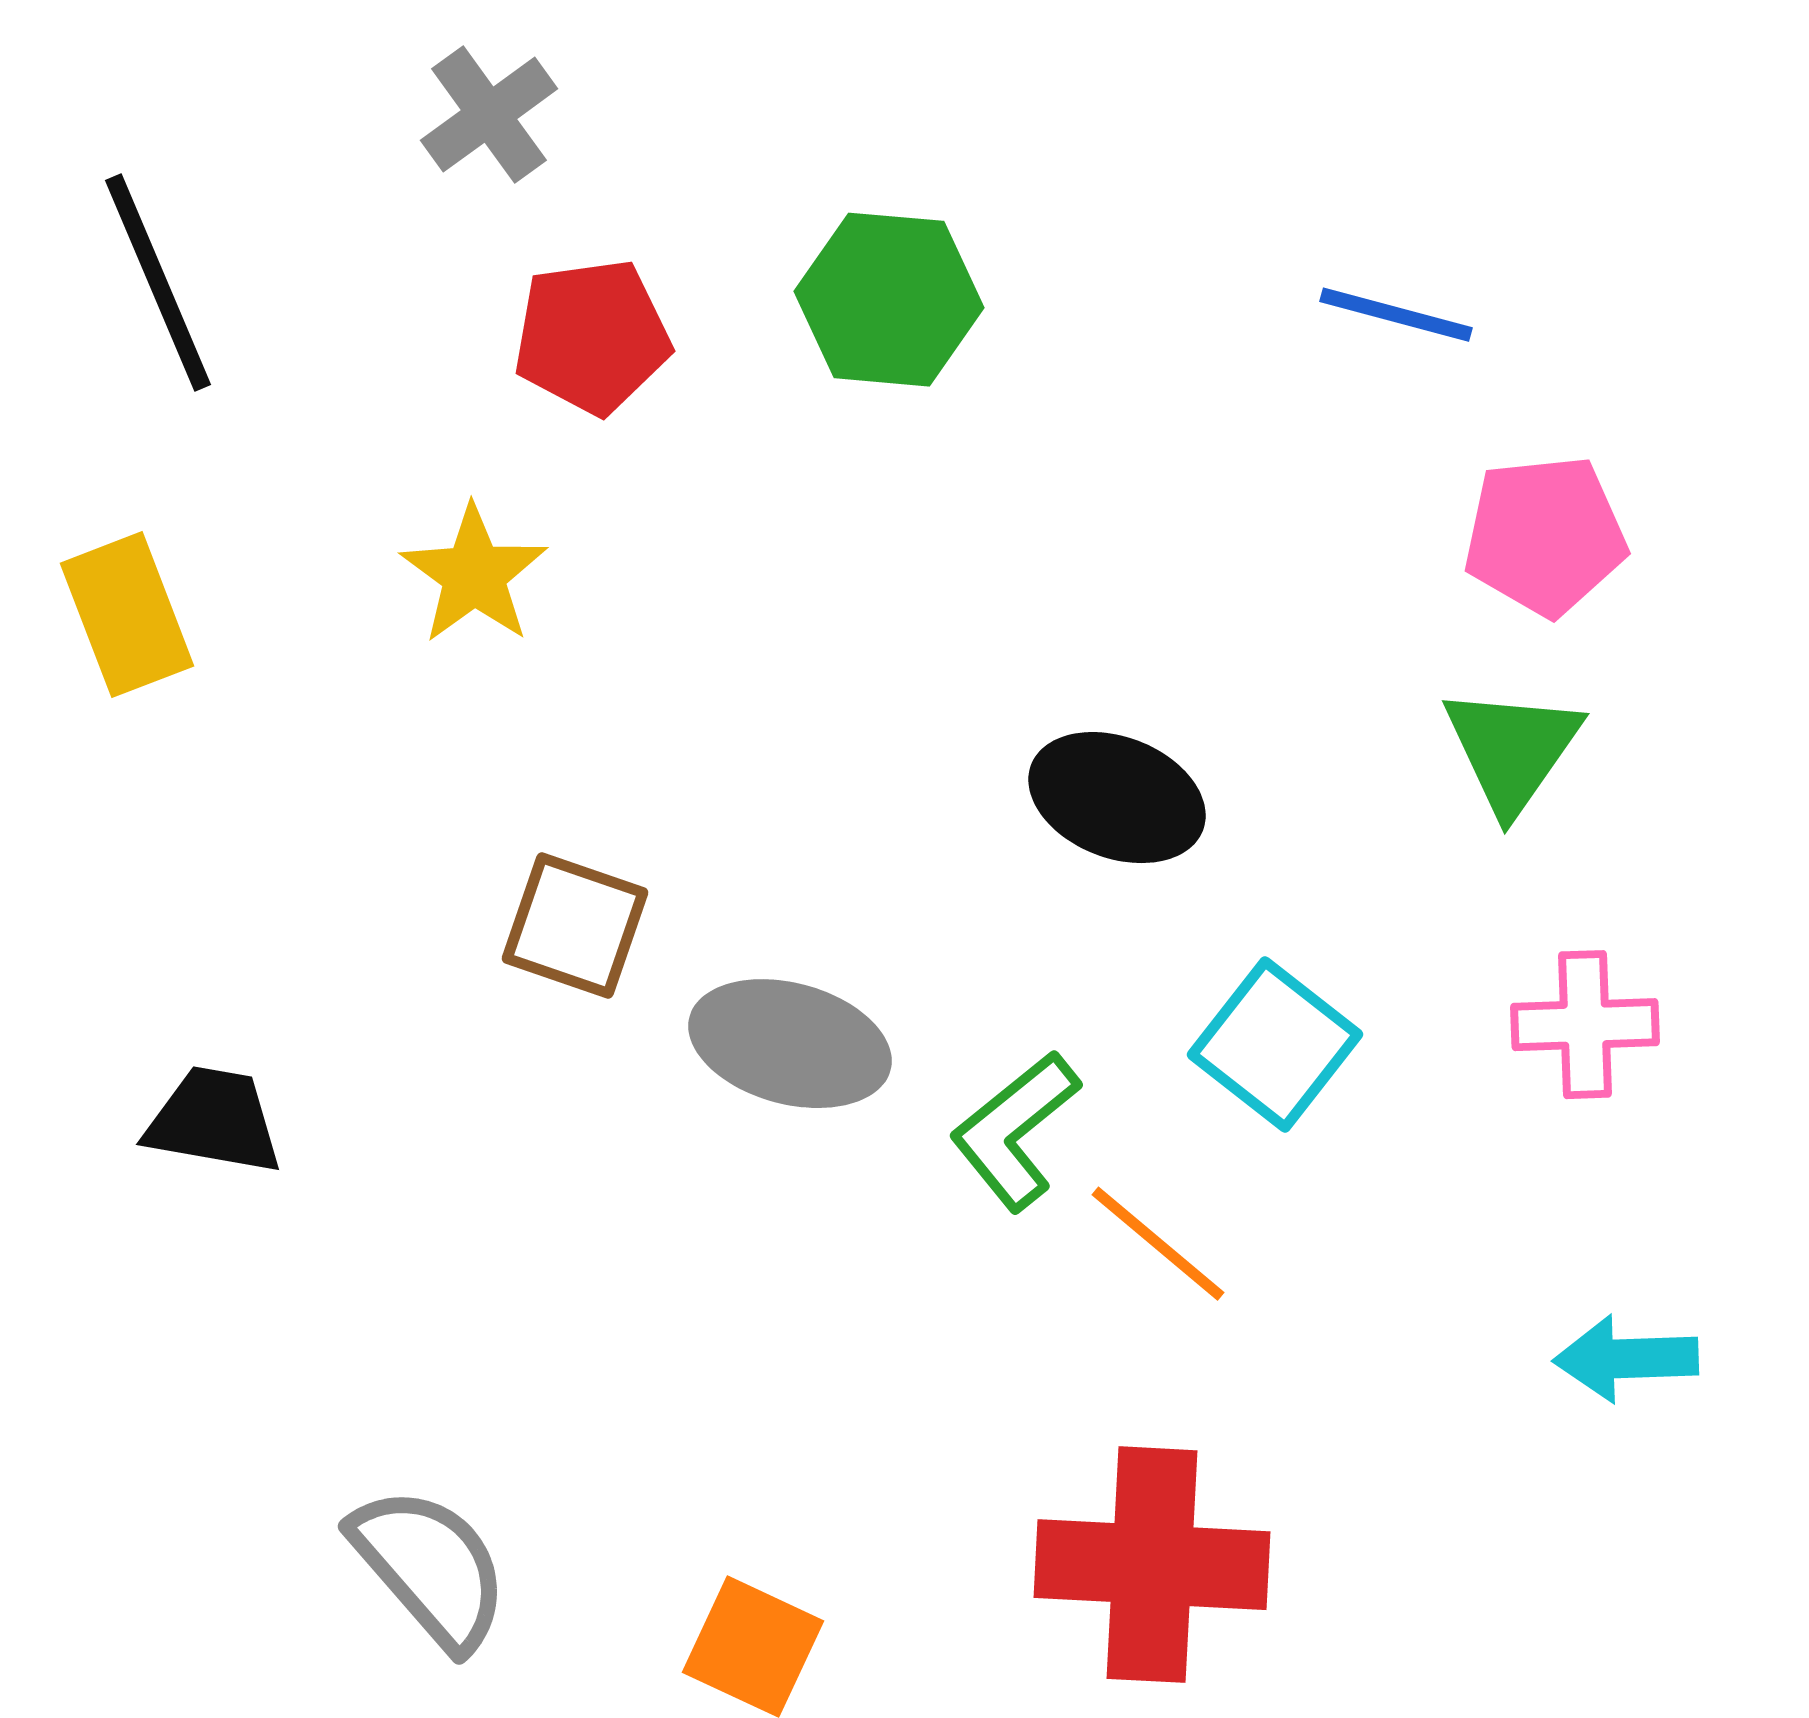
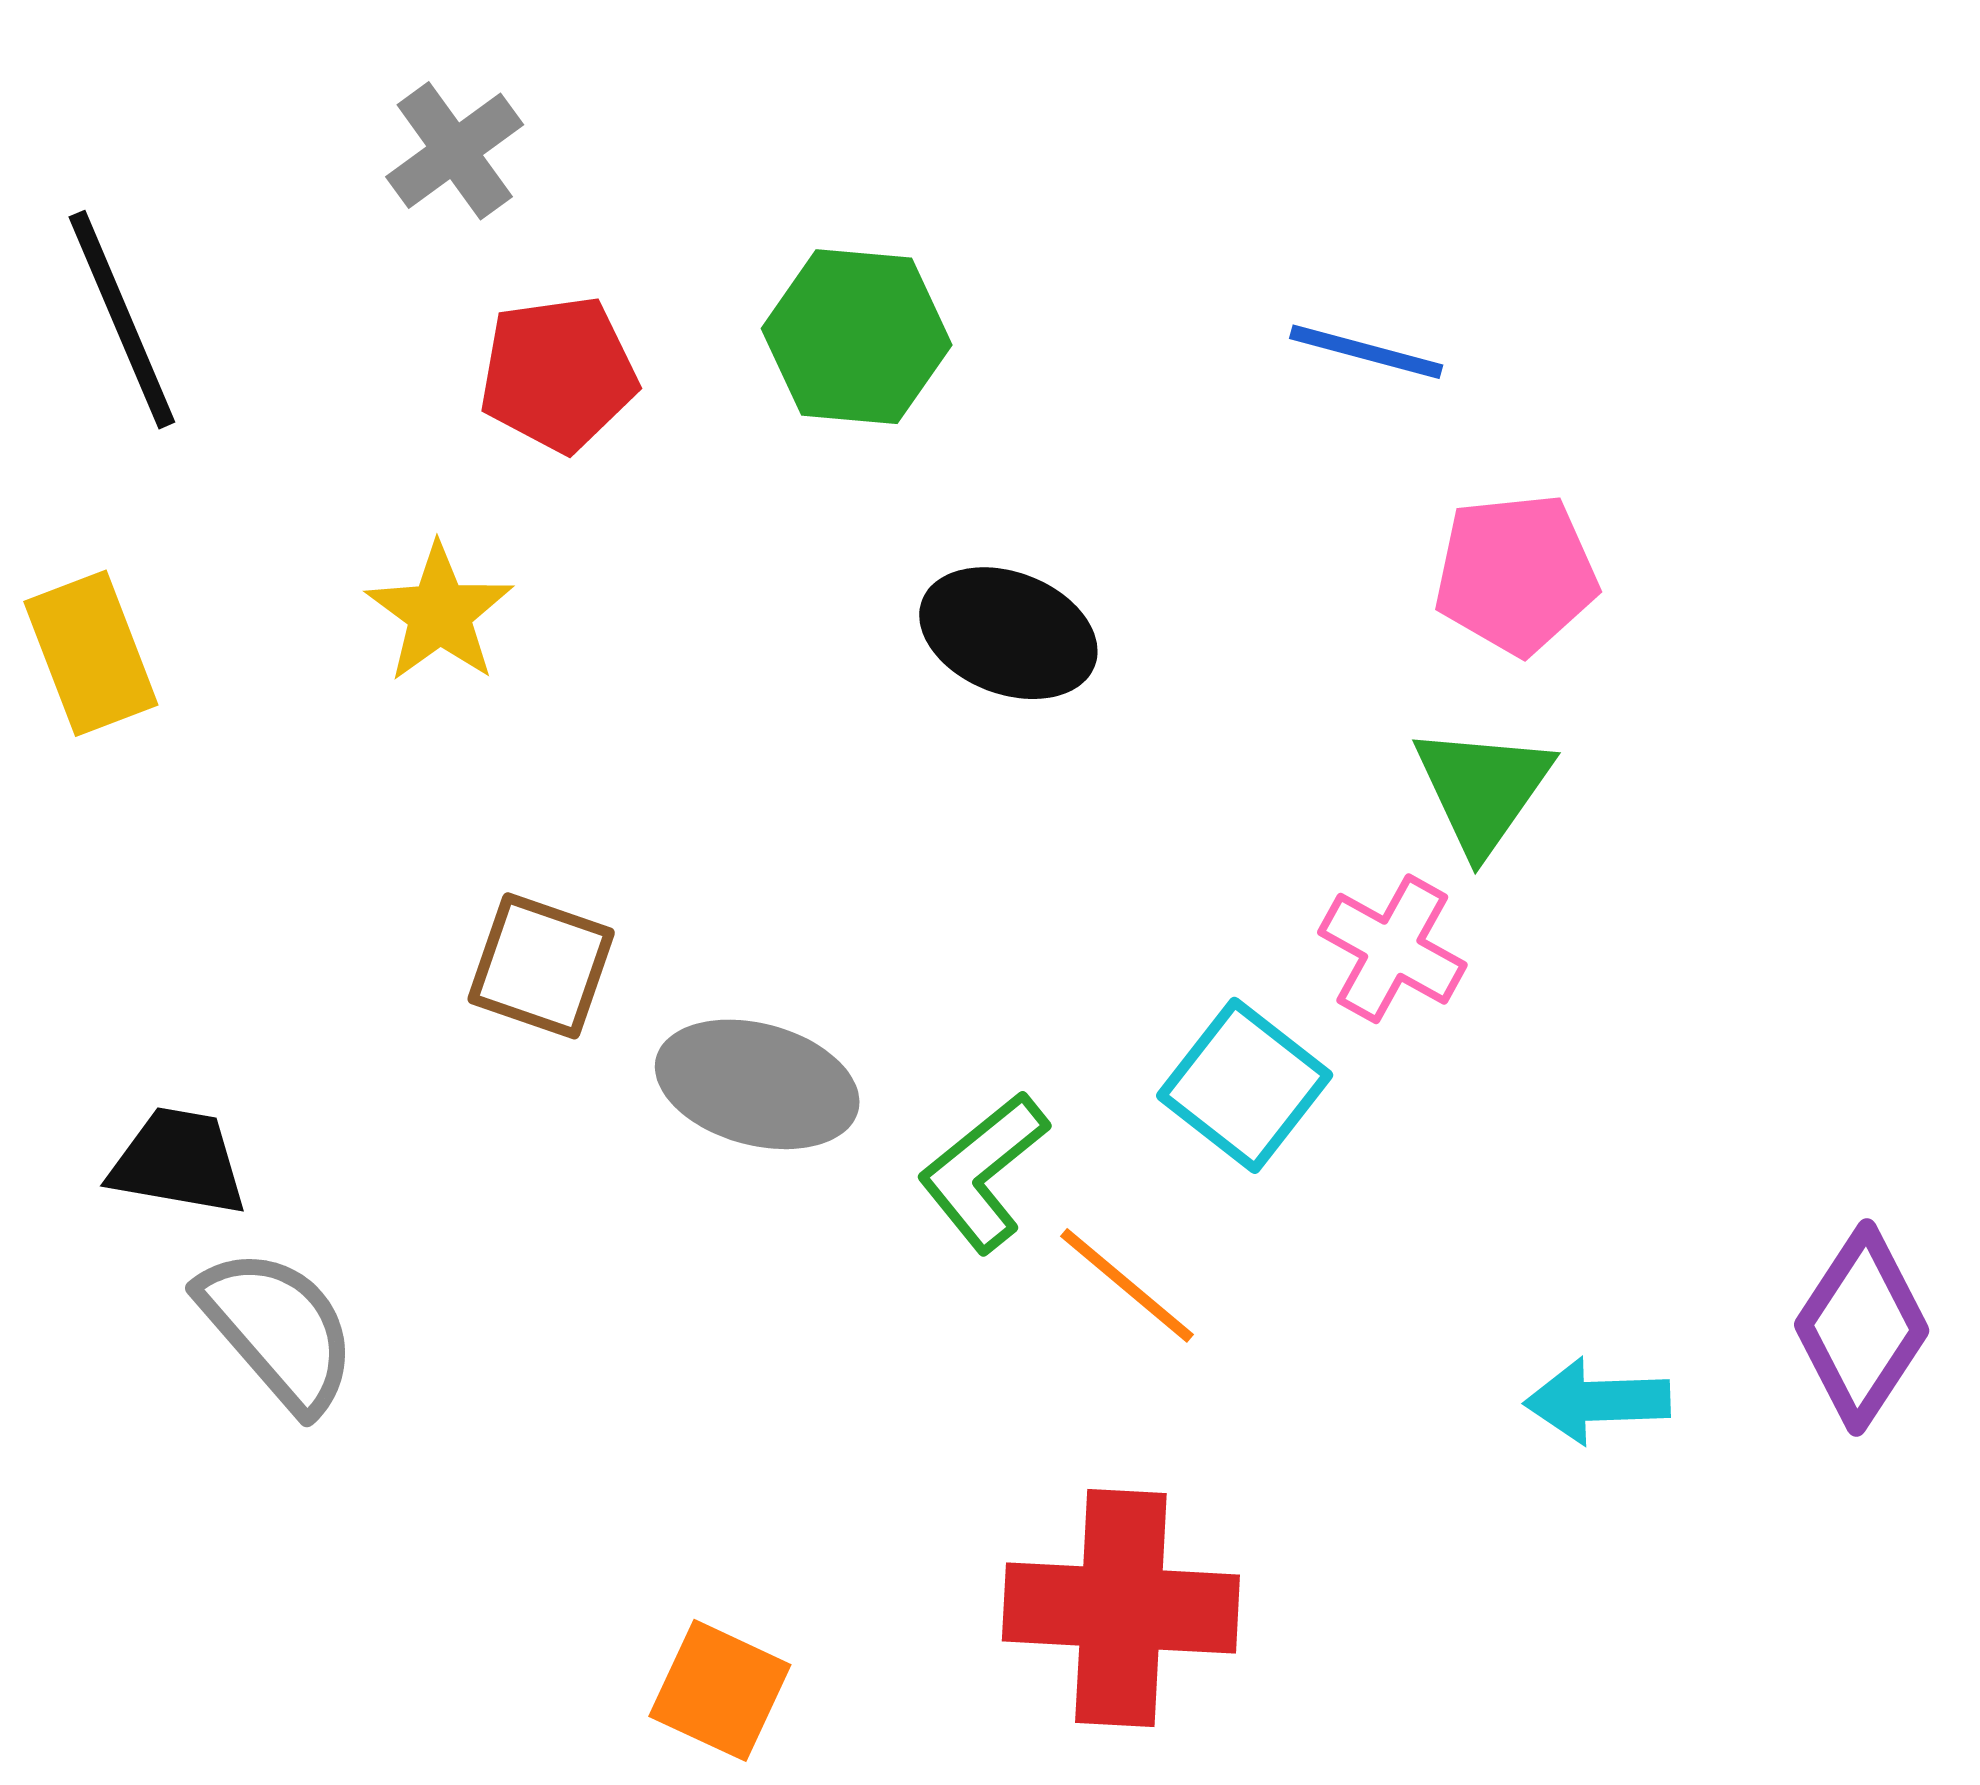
black ellipse: (1117, 798) -> (1008, 633), moved
pink cross: (1585, 1025) -> (1392, 949), moved, turned 31
gray semicircle: (430, 1568) -> (278, 1330), moved

